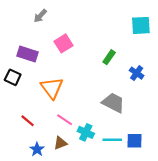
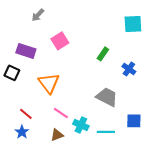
blue square: (134, 141) -> (134, 121), moved
blue star: (37, 149) -> (22, 132), moved

